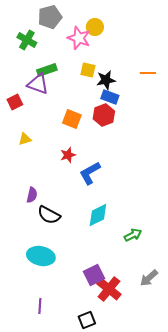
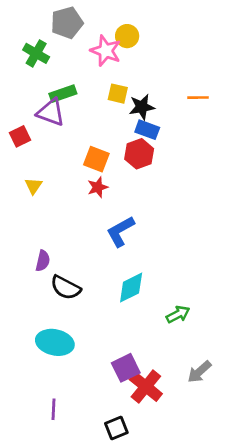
yellow triangle: (25, 139) -> (33, 186), turned -40
red star: (68, 155) -> (98, 187), moved

